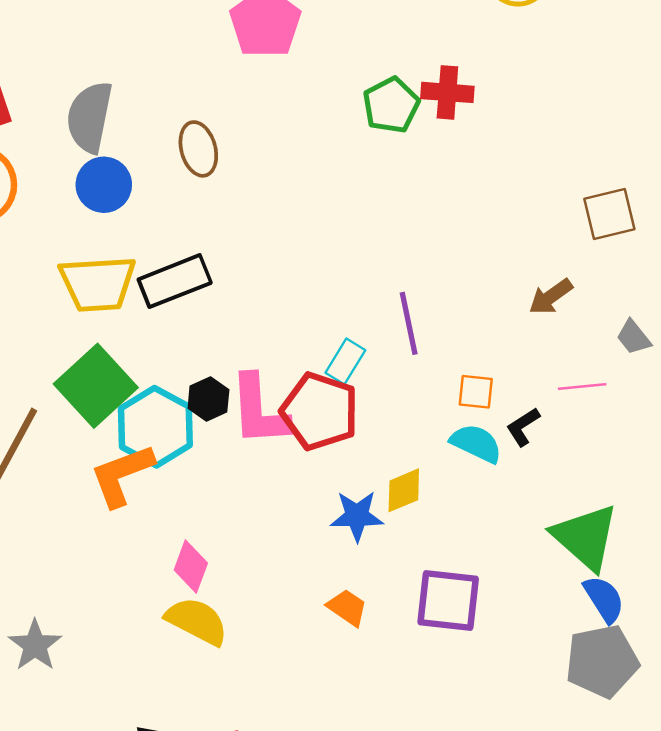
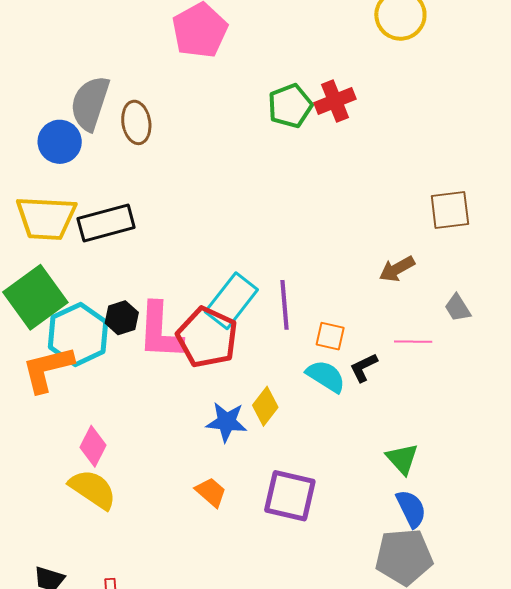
red cross: (447, 92) -> (335, 101), turned -33
gray semicircle: (90, 117) -> (90, 103), moved
purple line: (409, 323) -> (285, 305), moved
cyan rectangle: (345, 361) -> (231, 301), size x1.6
yellow diamond: (404, 490) -> (265, 406), turned -36
green triangle: (585, 537) -> (402, 459), size x0.6

